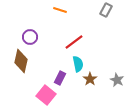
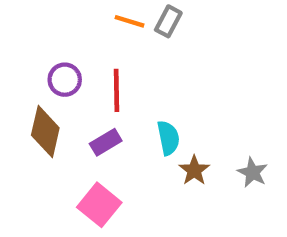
gray rectangle: (106, 10) -> (168, 21), moved
red line: (74, 42) -> (117, 90), moved, turned -54
purple rectangle: (60, 78) -> (106, 142), moved, turned 32

